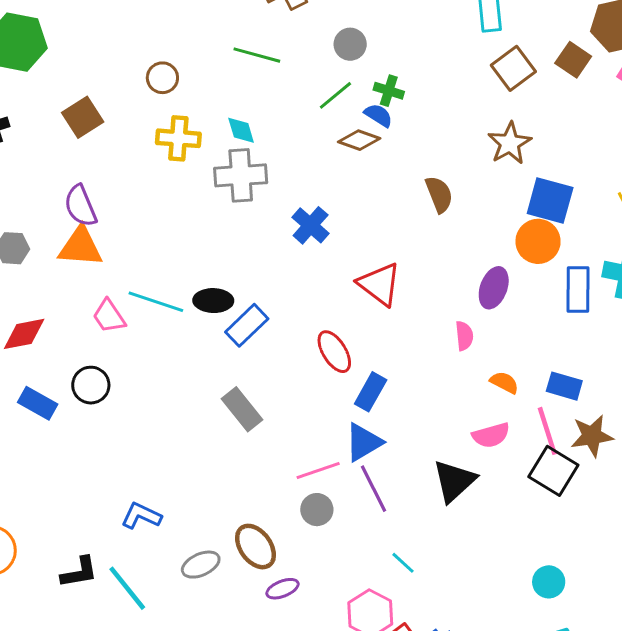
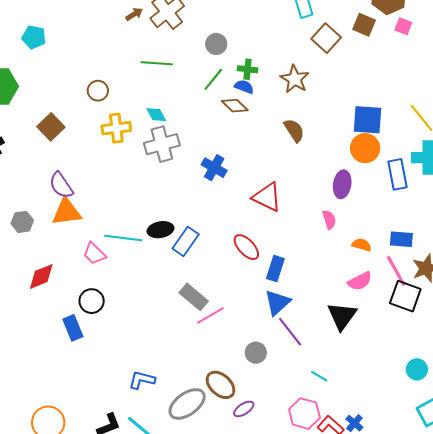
brown diamond: (359, 140) -> (235, 106), turned 36
brown star: (510, 143) -> (295, 79), moved
blue rectangle: (38, 403) -> (73, 328), moved, turned 50
pink line: (318, 470) -> (210, 316), moved
gray ellipse: (201, 565) -> (187, 404), size x1.5

